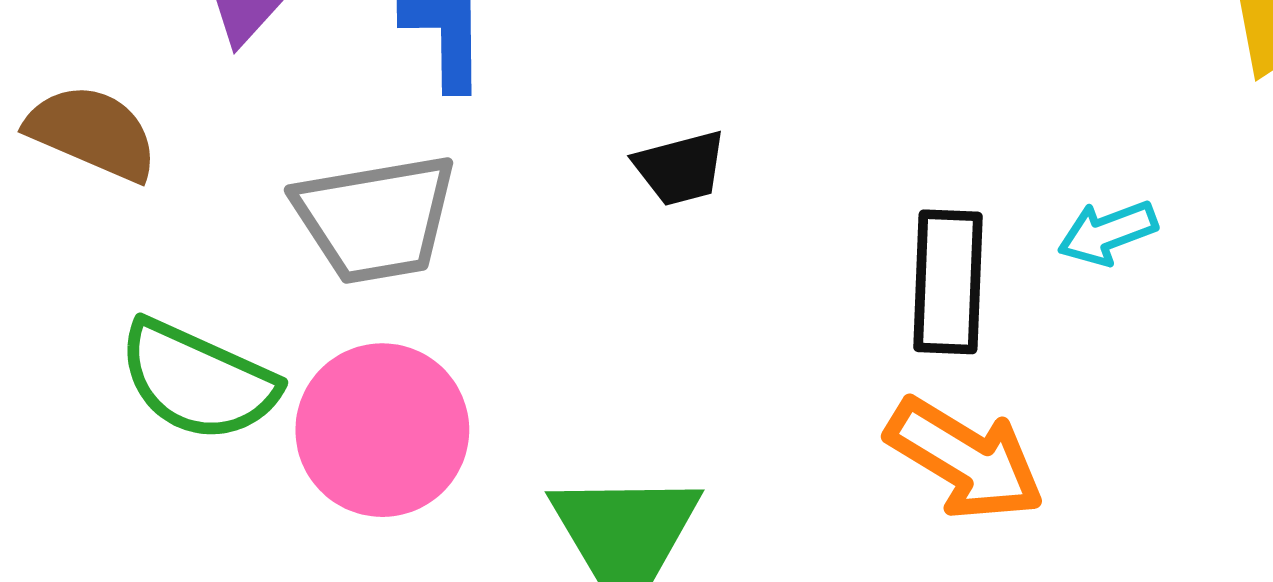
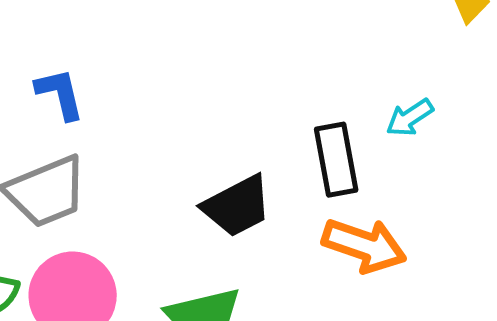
black trapezoid: (680, 168) -> (237, 206), moved, size x1.5

